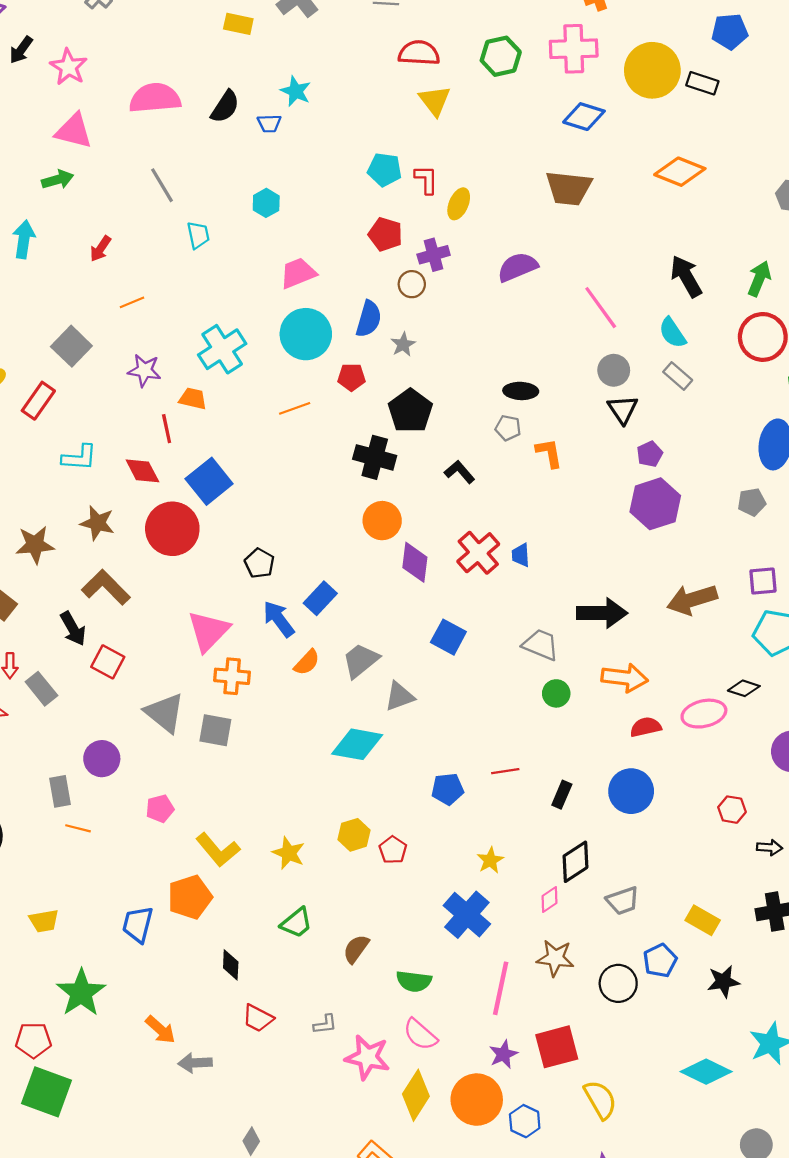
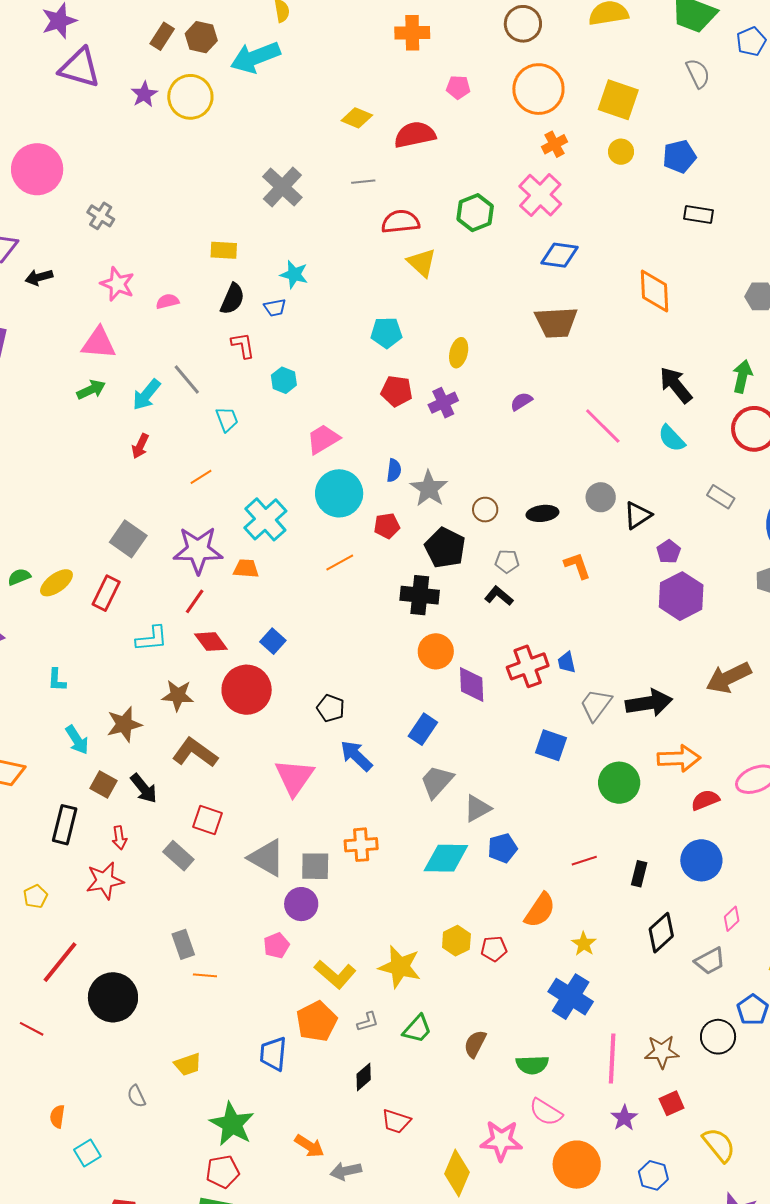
yellow rectangle: (238, 24) -> (224, 250), moved
pink cross: (574, 49) -> (540, 195), turned -36
black arrow: (21, 50) -> (39, 277), turned 48
pink star: (69, 67) -> (117, 284), moved
yellow circle: (652, 70) -> (621, 152), moved, size x0.5
black rectangle: (702, 83) -> (699, 215), moved
pink semicircle: (155, 98) -> (167, 301), size x0.5
orange diamond: (680, 172) -> (655, 291), turned 75
red L-shape: (426, 180) -> (243, 345), moved
cyan arrow: (24, 239) -> (146, 395), moved, turned -140
purple semicircle: (518, 267) -> (521, 401), size x0.6
brown circle: (412, 284) -> (485, 510), moved
orange line: (132, 302) -> (201, 477), moved
blue semicircle: (369, 319) -> (394, 470), size x0.7
gray star: (403, 344) -> (429, 489), size x1.6
purple star: (144, 370) -> (198, 550), size x1.6
gray circle: (614, 370) -> (601, 497), moved
gray rectangle: (678, 376) -> (721, 497), moved
black triangle: (623, 410) -> (638, 515), turned 40
gray pentagon: (508, 428) -> (507, 561), moved
red line: (167, 429) -> (195, 601), moved, turned 56
blue square: (209, 481) -> (273, 641), size x0.6
red cross: (478, 553) -> (528, 666), turned 30
blue rectangle: (320, 598) -> (423, 729), moved
black arrow: (73, 629) -> (144, 788), moved
blue square: (448, 637) -> (551, 745), moved
gray trapezoid: (541, 645) -> (596, 705), moved, turned -66
orange semicircle: (307, 662) -> (540, 910), moved, size x1.4
orange cross: (232, 676) -> (361, 845), moved
gray rectangle: (41, 689) -> (178, 856), moved
green circle: (556, 693) -> (619, 783), size x1.6
purple circle: (102, 759) -> (301, 904), moved
blue pentagon: (448, 789) -> (502, 848), moved
red pentagon: (393, 850) -> (494, 949), turned -30
yellow star: (289, 853) -> (400, 967), size x1.4
pink diamond: (550, 899) -> (732, 919), moved
brown star: (555, 958) -> (662, 1052), moved
black diamond: (231, 965) -> (364, 1077), turned 56
gray L-shape: (325, 1024) -> (368, 1022), moved
red pentagon: (33, 1040) -> (223, 1172), moved
red square: (557, 1047) -> (672, 1103), size x0.6
yellow diamond: (416, 1095) -> (457, 1173), moved
orange circle: (477, 1100) -> (577, 1165), moved

